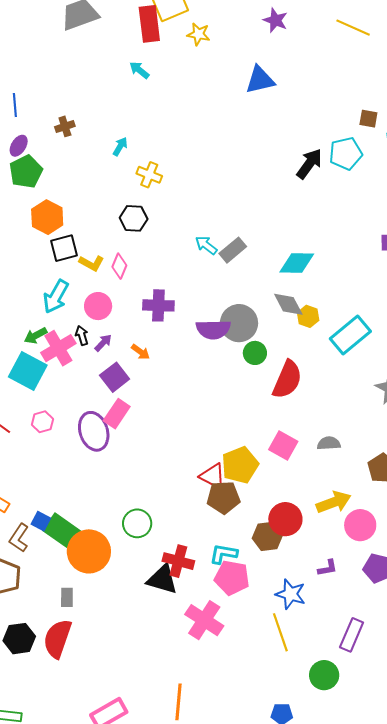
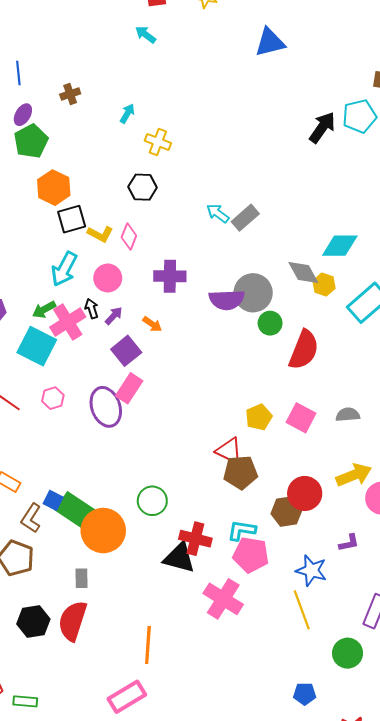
cyan diamond: (297, 263) -> (340, 246), moved
yellow pentagon: (240, 465) -> (259, 417), moved, size x0.7
orange line: (178, 702) -> (148, 645), moved

